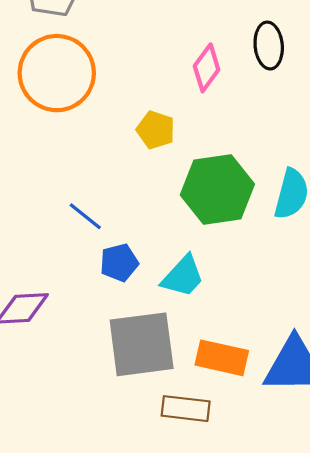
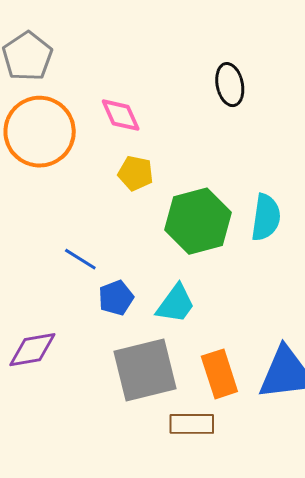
pink diamond: (207, 68) -> (121, 115), moved, turned -54
orange rectangle: (222, 358) -> (219, 374), turned 66

